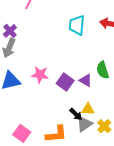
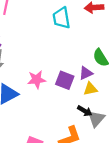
purple triangle: (86, 80) -> (86, 73), turned -40
yellow triangle: (88, 109) -> (90, 89), moved

